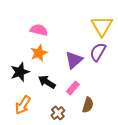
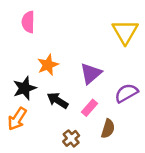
pink semicircle: (39, 30) -> (28, 22), moved, turned -102
purple semicircle: (98, 52) -> (126, 93), moved, turned 30
orange arrow: (23, 105) -> (17, 119), moved

